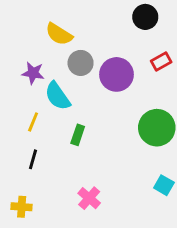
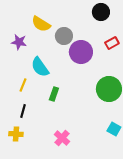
gray circle: (81, 63) -> (64, 36), moved
purple star: (33, 73) -> (19, 42), moved
yellow cross: (22, 207) -> (16, 134), moved

